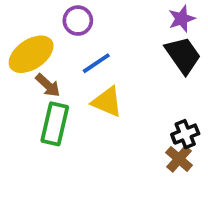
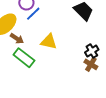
blue line: (96, 63) -> (33, 14), moved
green rectangle: (55, 124) -> (24, 58), turned -55

